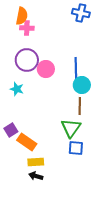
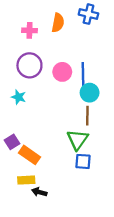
orange semicircle: (22, 16) -> (58, 23), moved
pink circle: (46, 69) -> (62, 72), moved
yellow rectangle: (36, 162) -> (26, 180), moved

